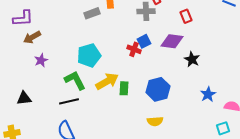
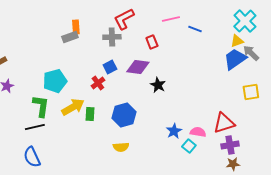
gray rectangle: (92, 13) -> (70, 37), moved
red cross: (134, 49) -> (98, 83), moved, turned 32
green L-shape: (75, 80) -> (41, 106), turned 35
blue star: (208, 94) -> (174, 131), moved
cyan square: (223, 128) -> (189, 146), moved, turned -32

